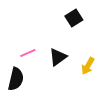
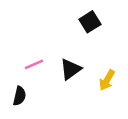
black semicircle: (16, 79) -> (19, 96), size x0.7

